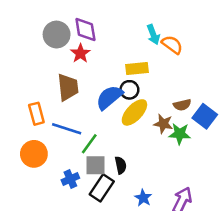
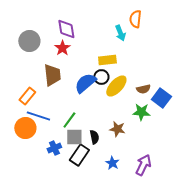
gray circle: (57, 35) -> (29, 41), moved
orange semicircle: (172, 45) -> (135, 19), moved, turned -120
yellow ellipse: (134, 112) -> (116, 86), moved
orange rectangle: (36, 114) -> (27, 96), turned 54
brown star: (163, 124) -> (117, 129), moved
blue line: (67, 129) -> (38, 116), moved

